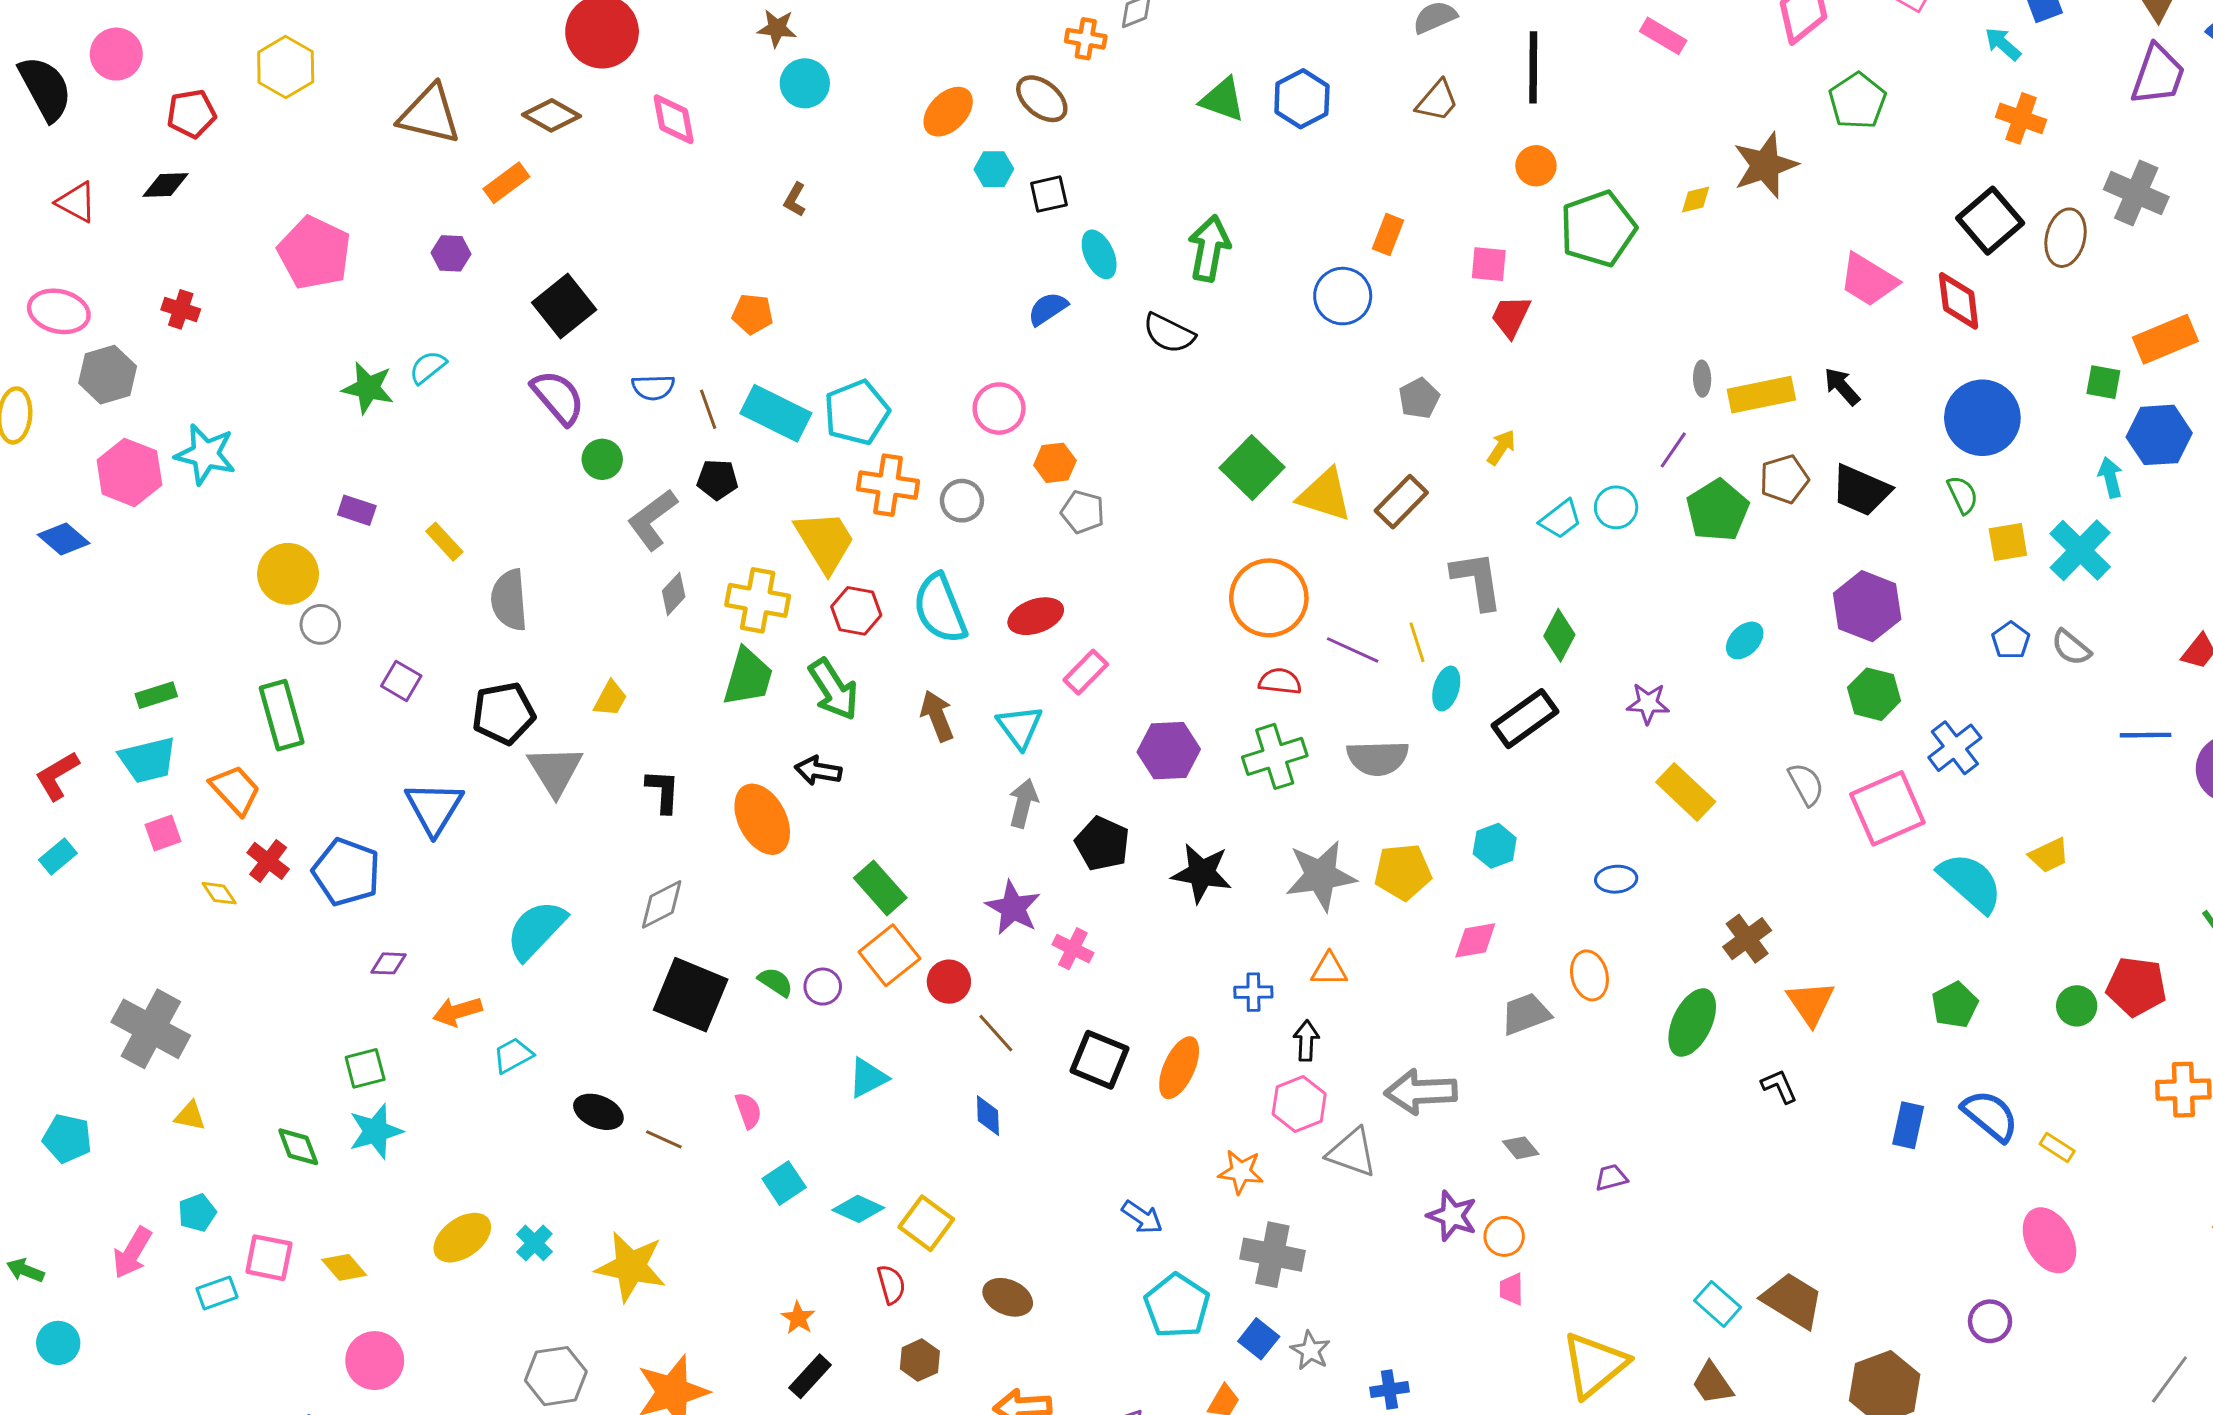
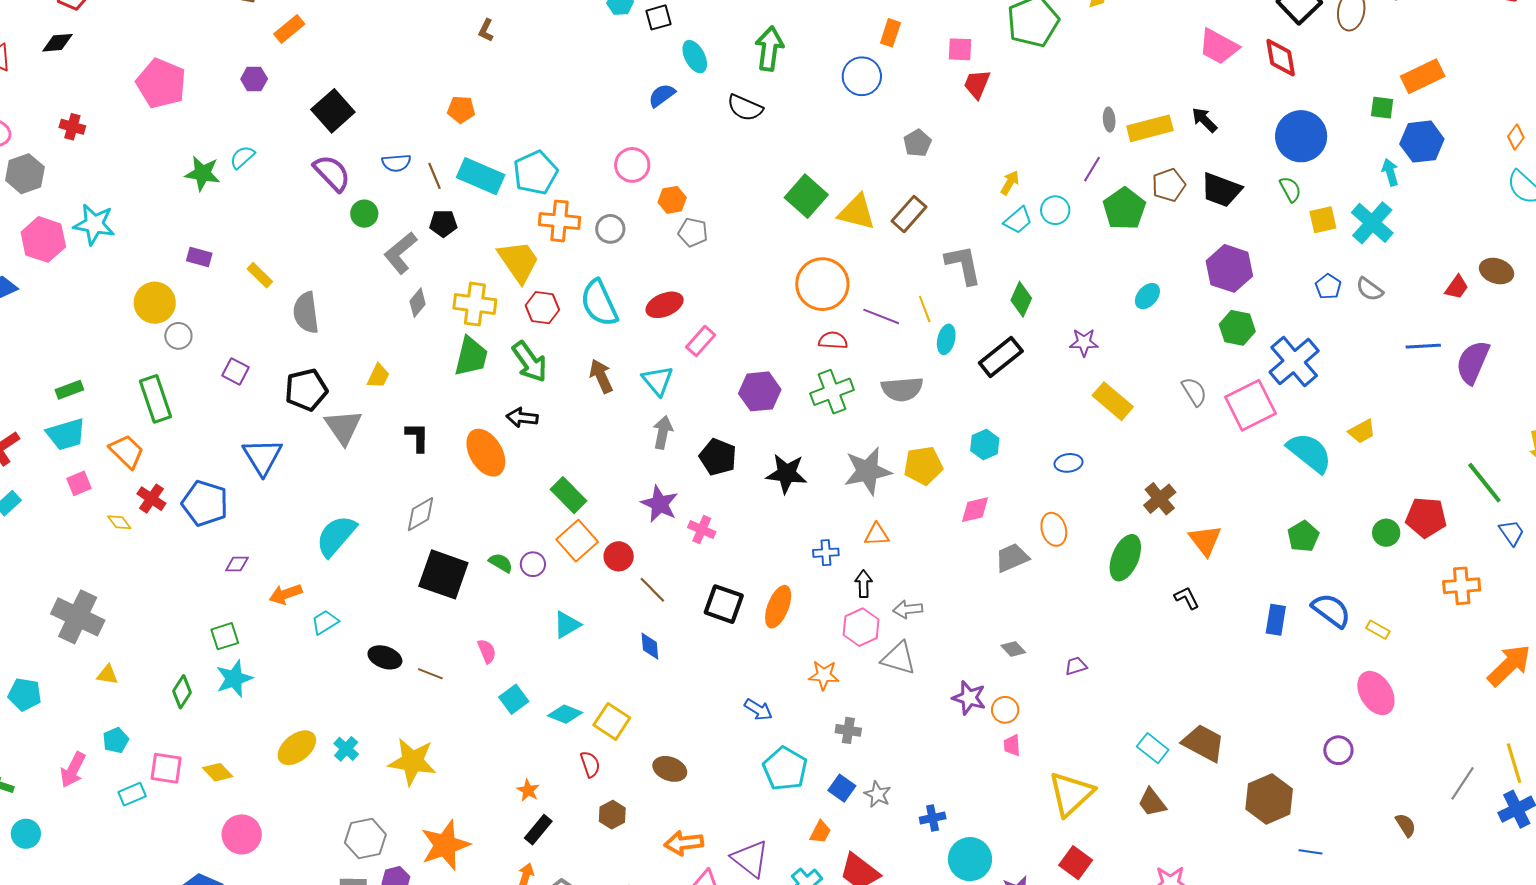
yellow arrow: (1501, 447) -> (1010, 183), moved
blue cross: (1955, 748) -> (1294, 362), size x1.4
gray arrow: (1421, 1092) -> (908, 609), moved, size x0.6
green diamond: (298, 1147) -> (182, 692), turned 56
gray cross: (1272, 1255) -> (848, 730), size x0.6

